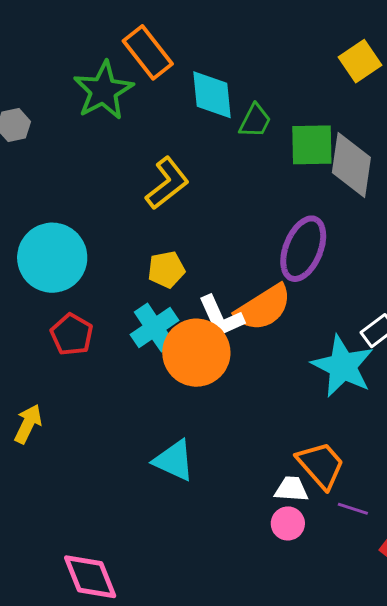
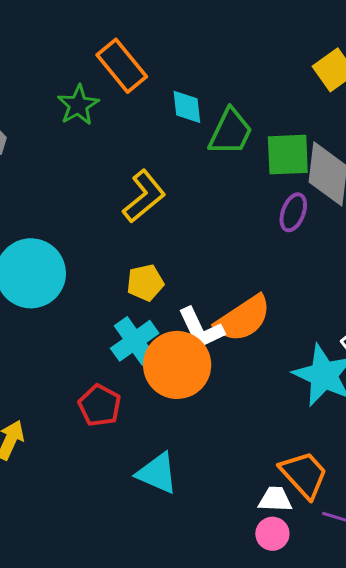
green star: (103, 91) -> (78, 105), size x0.7
cyan diamond: (212, 95) -> (187, 107), size x0.7
green trapezoid: (255, 121) -> (230, 132), size x1.4
purple ellipse: (303, 249) -> (293, 212), moved, size x0.6
red pentagon: (72, 334) -> (100, 405), moved

